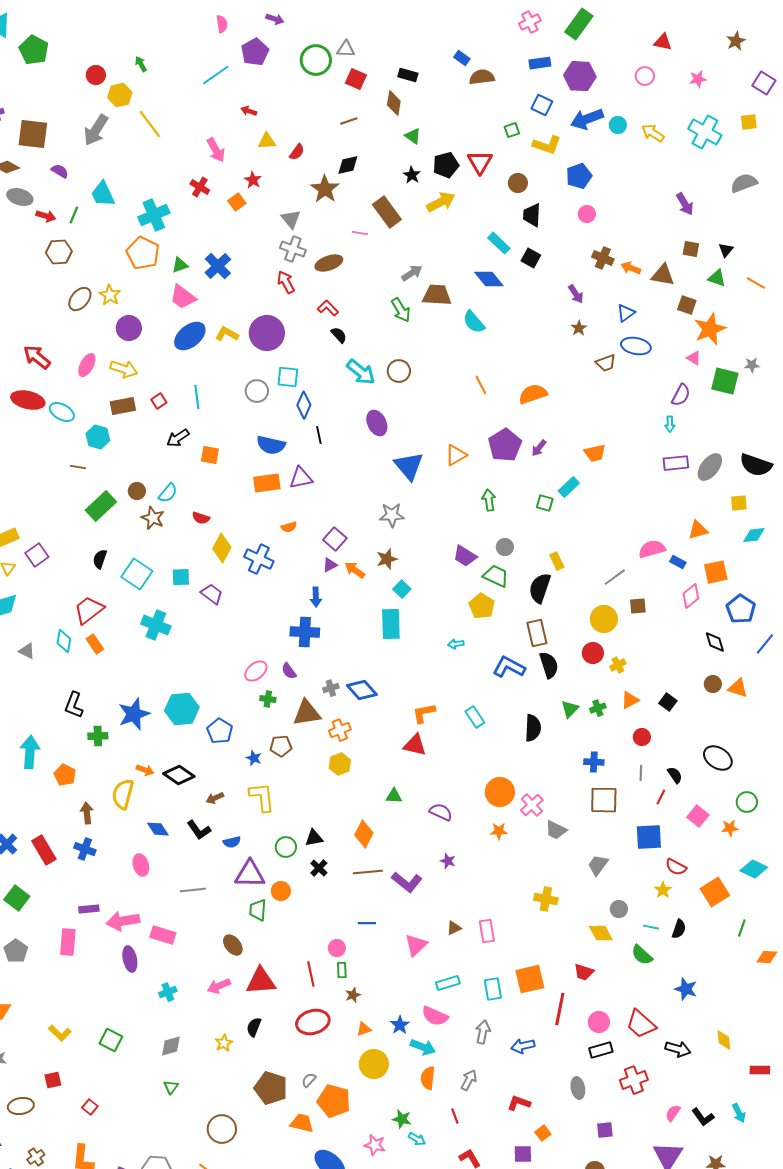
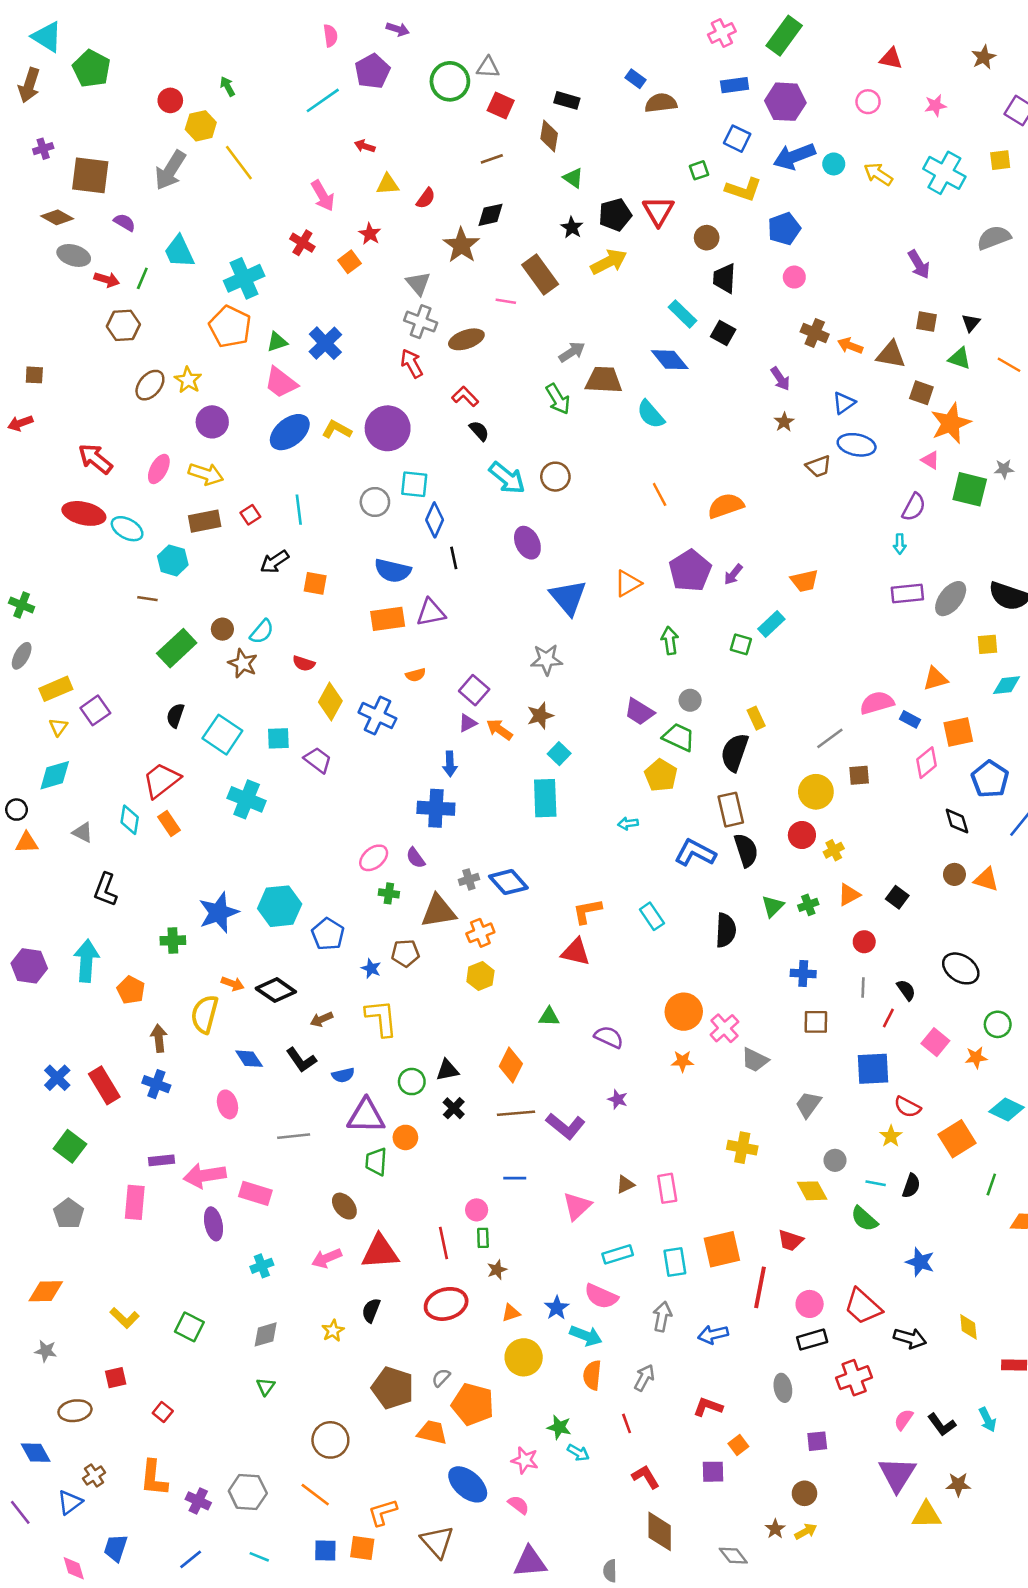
black L-shape: (74, 705) -> (105, 890), moved
brown square: (604, 800) -> (816, 1022), size x0.7

